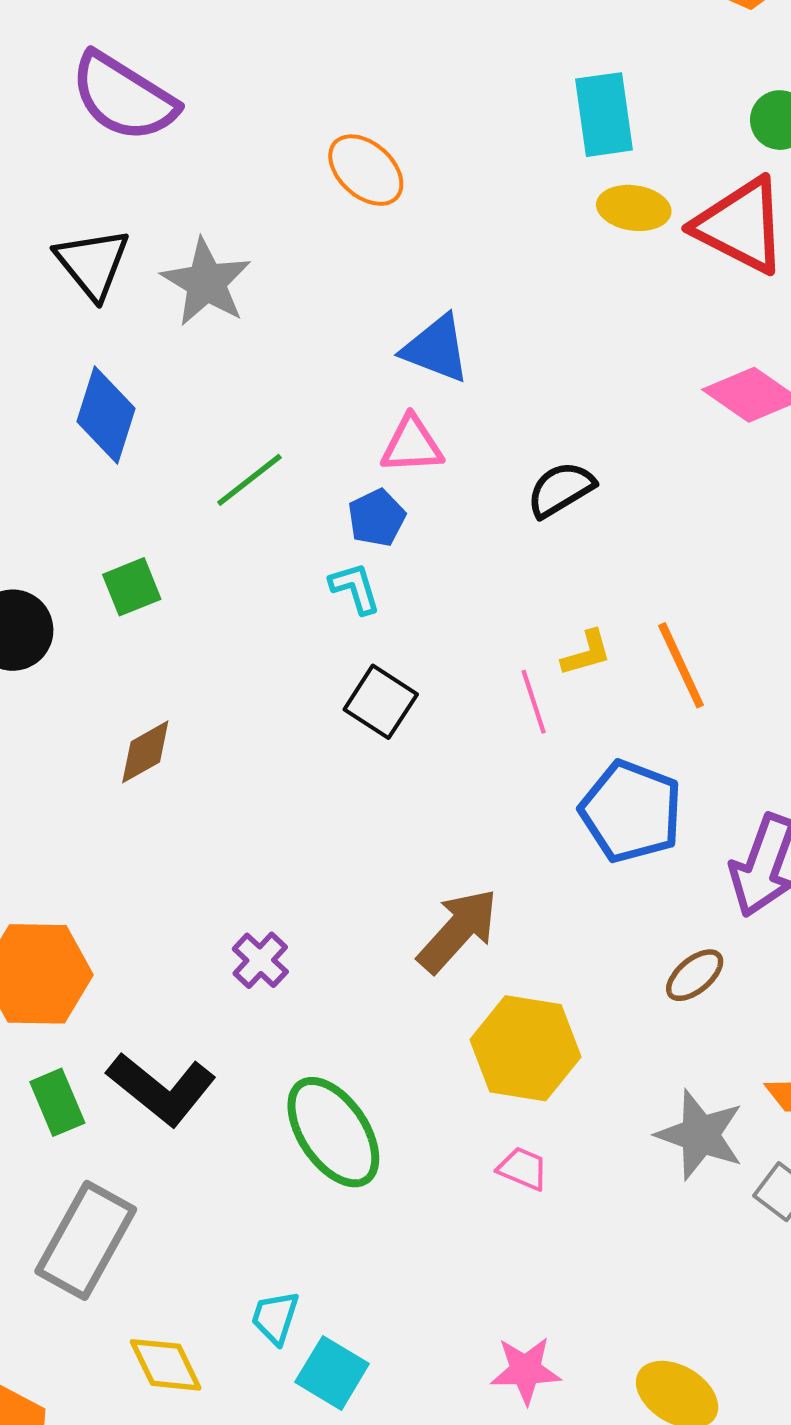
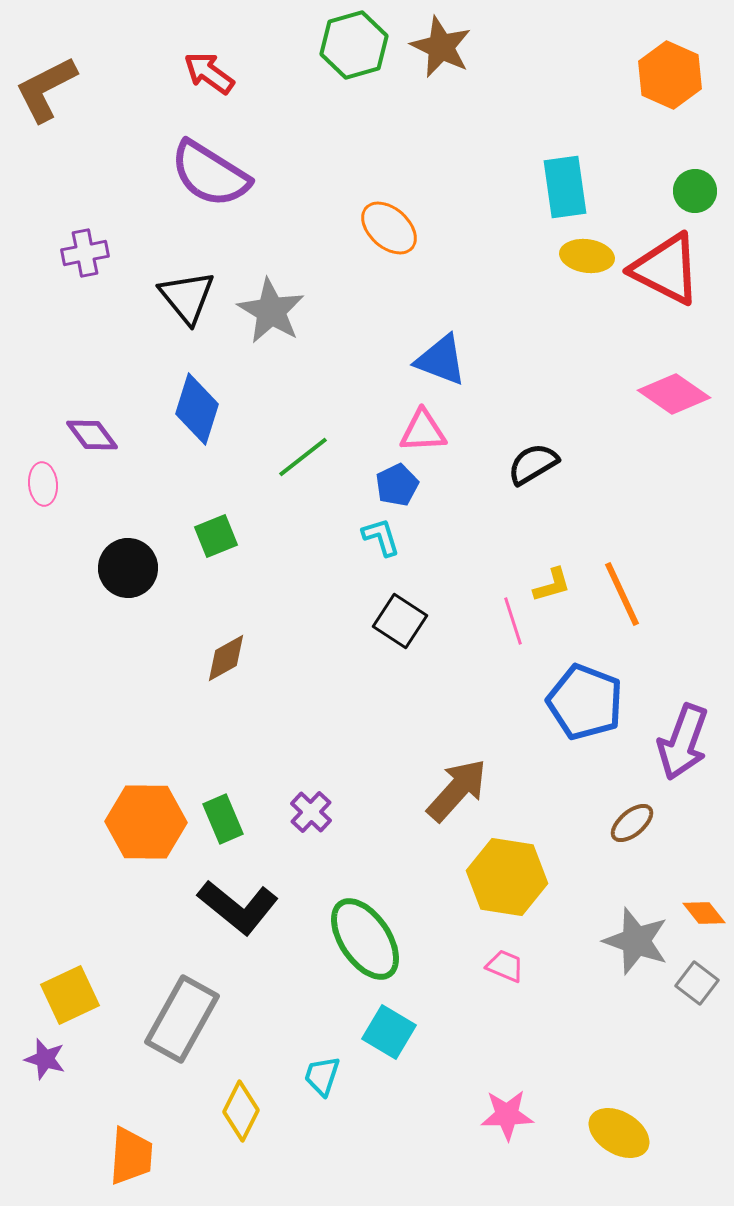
green rectangle: (57, 1102) -> (223, 819), moved
yellow diamond: (166, 1365) -> (241, 1111), turned 52
cyan square: (332, 1373) -> (389, 1032), moved

